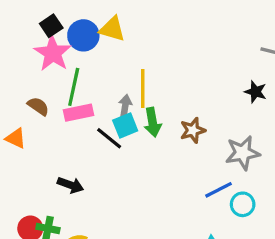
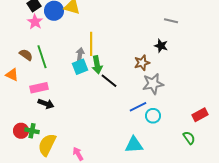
pink star: (53, 53) -> (35, 22), size x0.7
green line: (74, 87) -> (42, 57), moved, turned -30
pink rectangle: (79, 113) -> (39, 88), moved
brown star: (193, 130) -> (142, 63), moved
black line: (109, 138) -> (109, 81), moved

